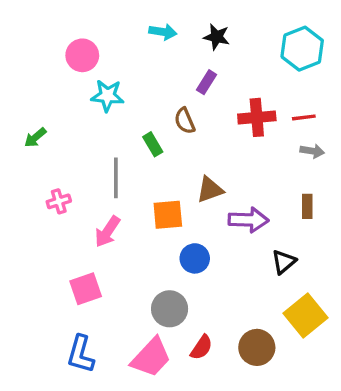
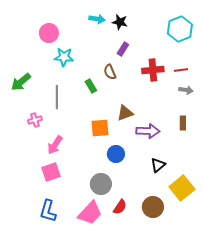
black star: (217, 37) -> (120, 22), moved
green arrow: (35, 138) -> (21, 82), size x1.5
gray line: (116, 178) -> (57, 97), moved
pink arrow: (107, 232) -> (55, 145), moved
black triangle: (284, 262) -> (158, 165), moved

